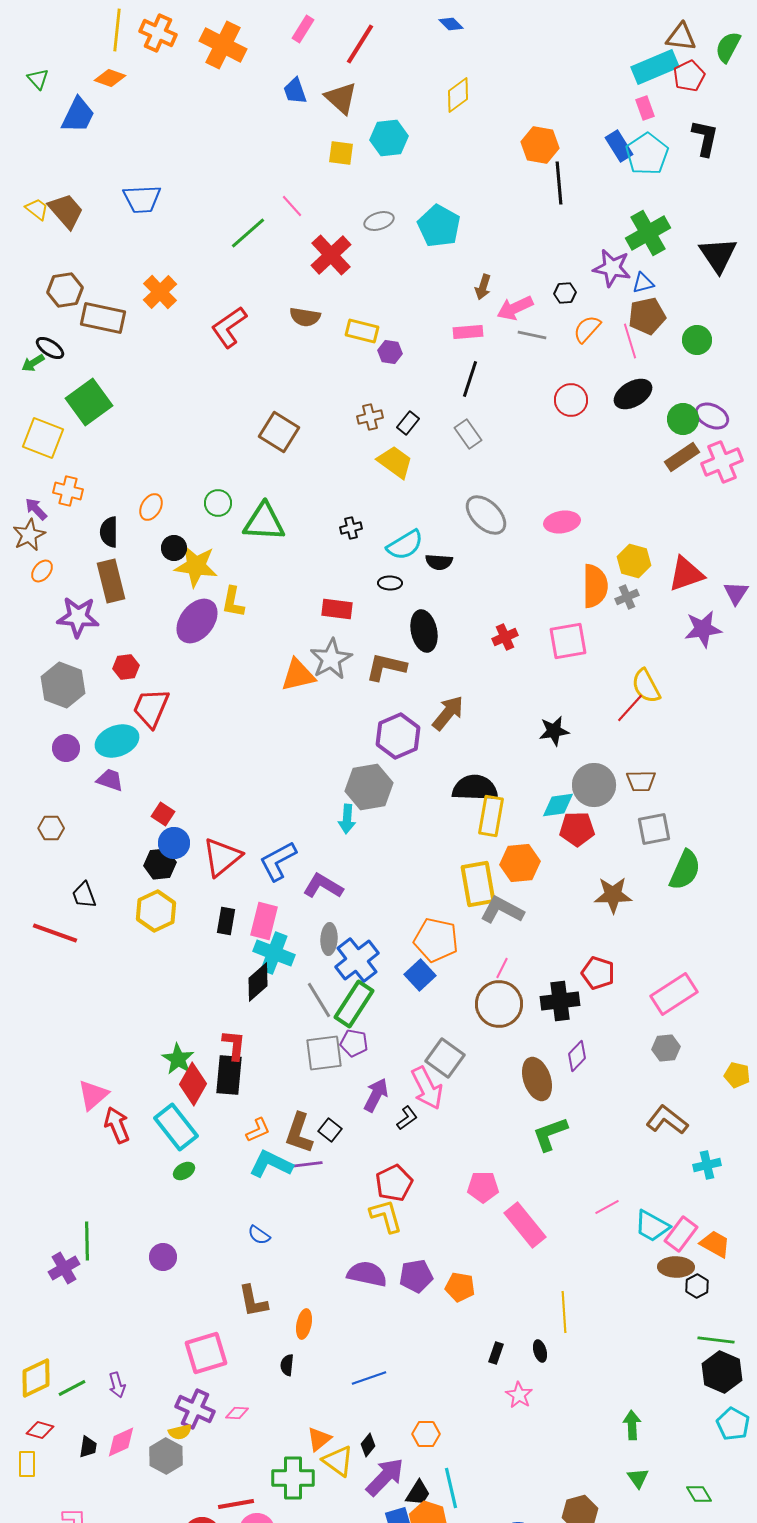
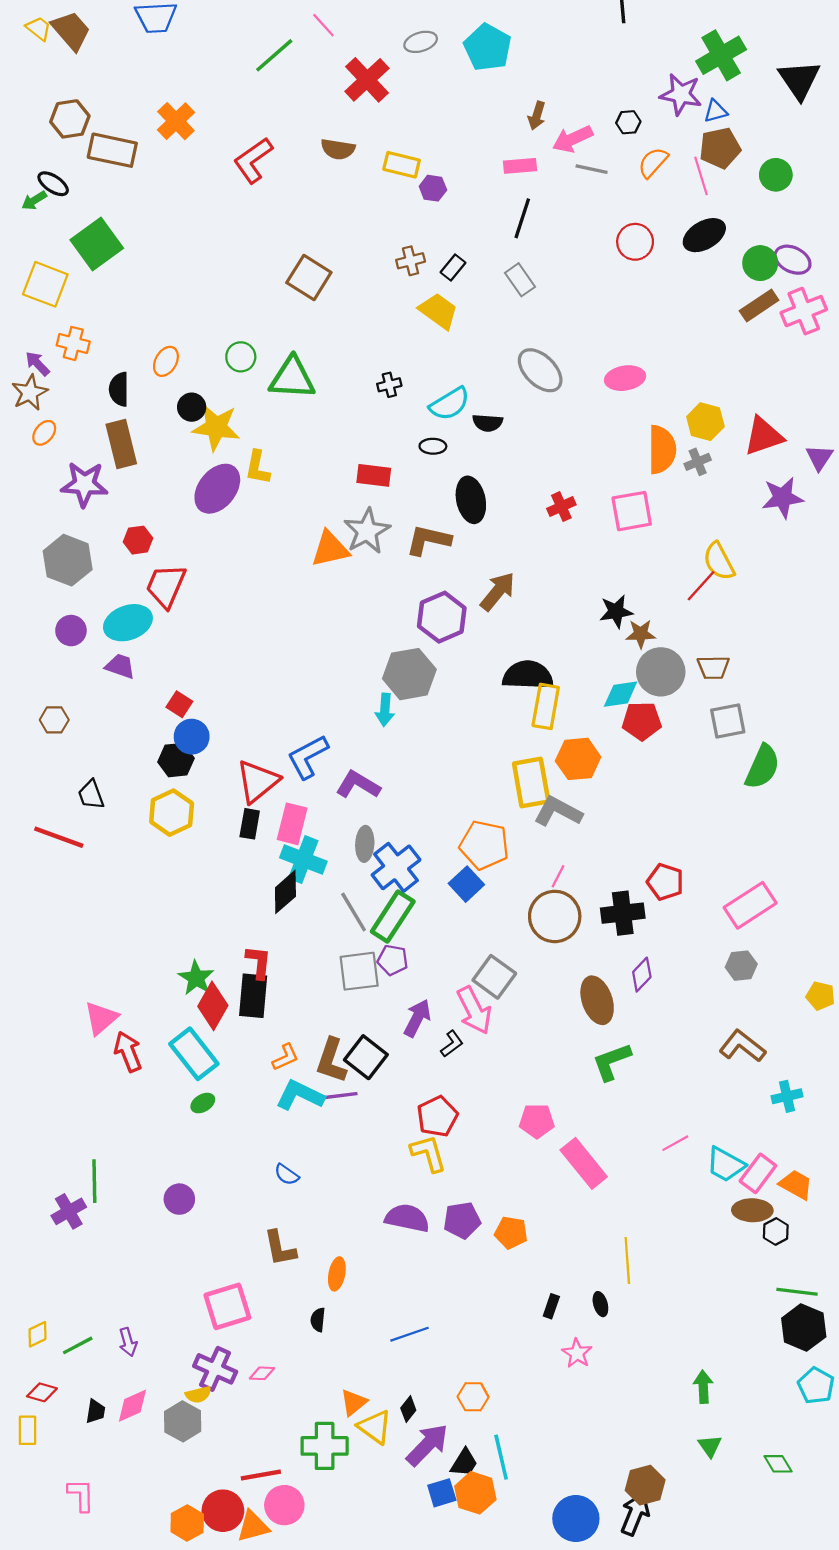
red triangle: (222, 857) -> (258, 781), moved
brown star: (613, 895) -> (641, 634), moved, size x0.7
black square: (330, 1130) -> (366, 1057), size x1.6
yellow diamond: (36, 1378) -> (37, 1334), size x0.6

